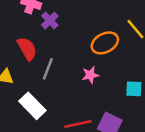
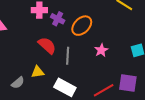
orange ellipse: (105, 43) -> (82, 26), moved

